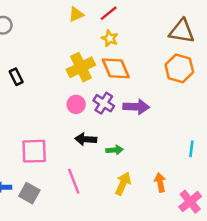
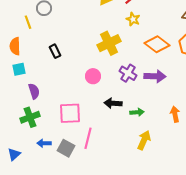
orange diamond: (116, 68) -> (157, 44), moved, turned -30
pink circle: (76, 104) -> (93, 76), moved
pink line: (74, 181) -> (88, 138), moved, turned 35
orange arrow: (160, 182) -> (175, 114), moved

